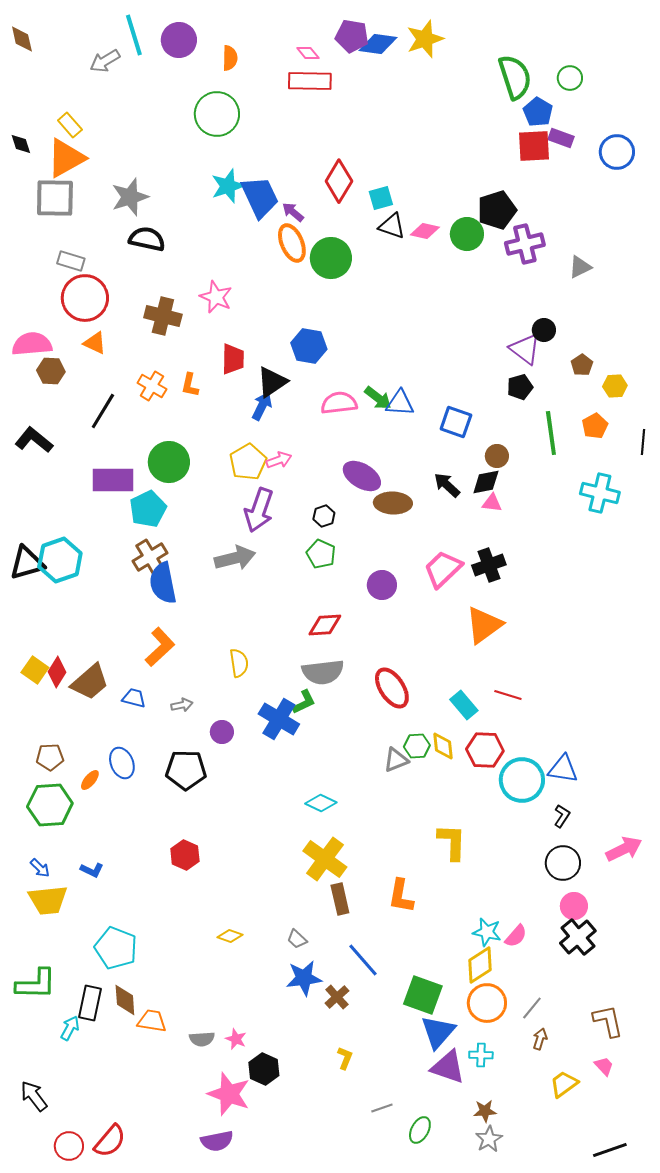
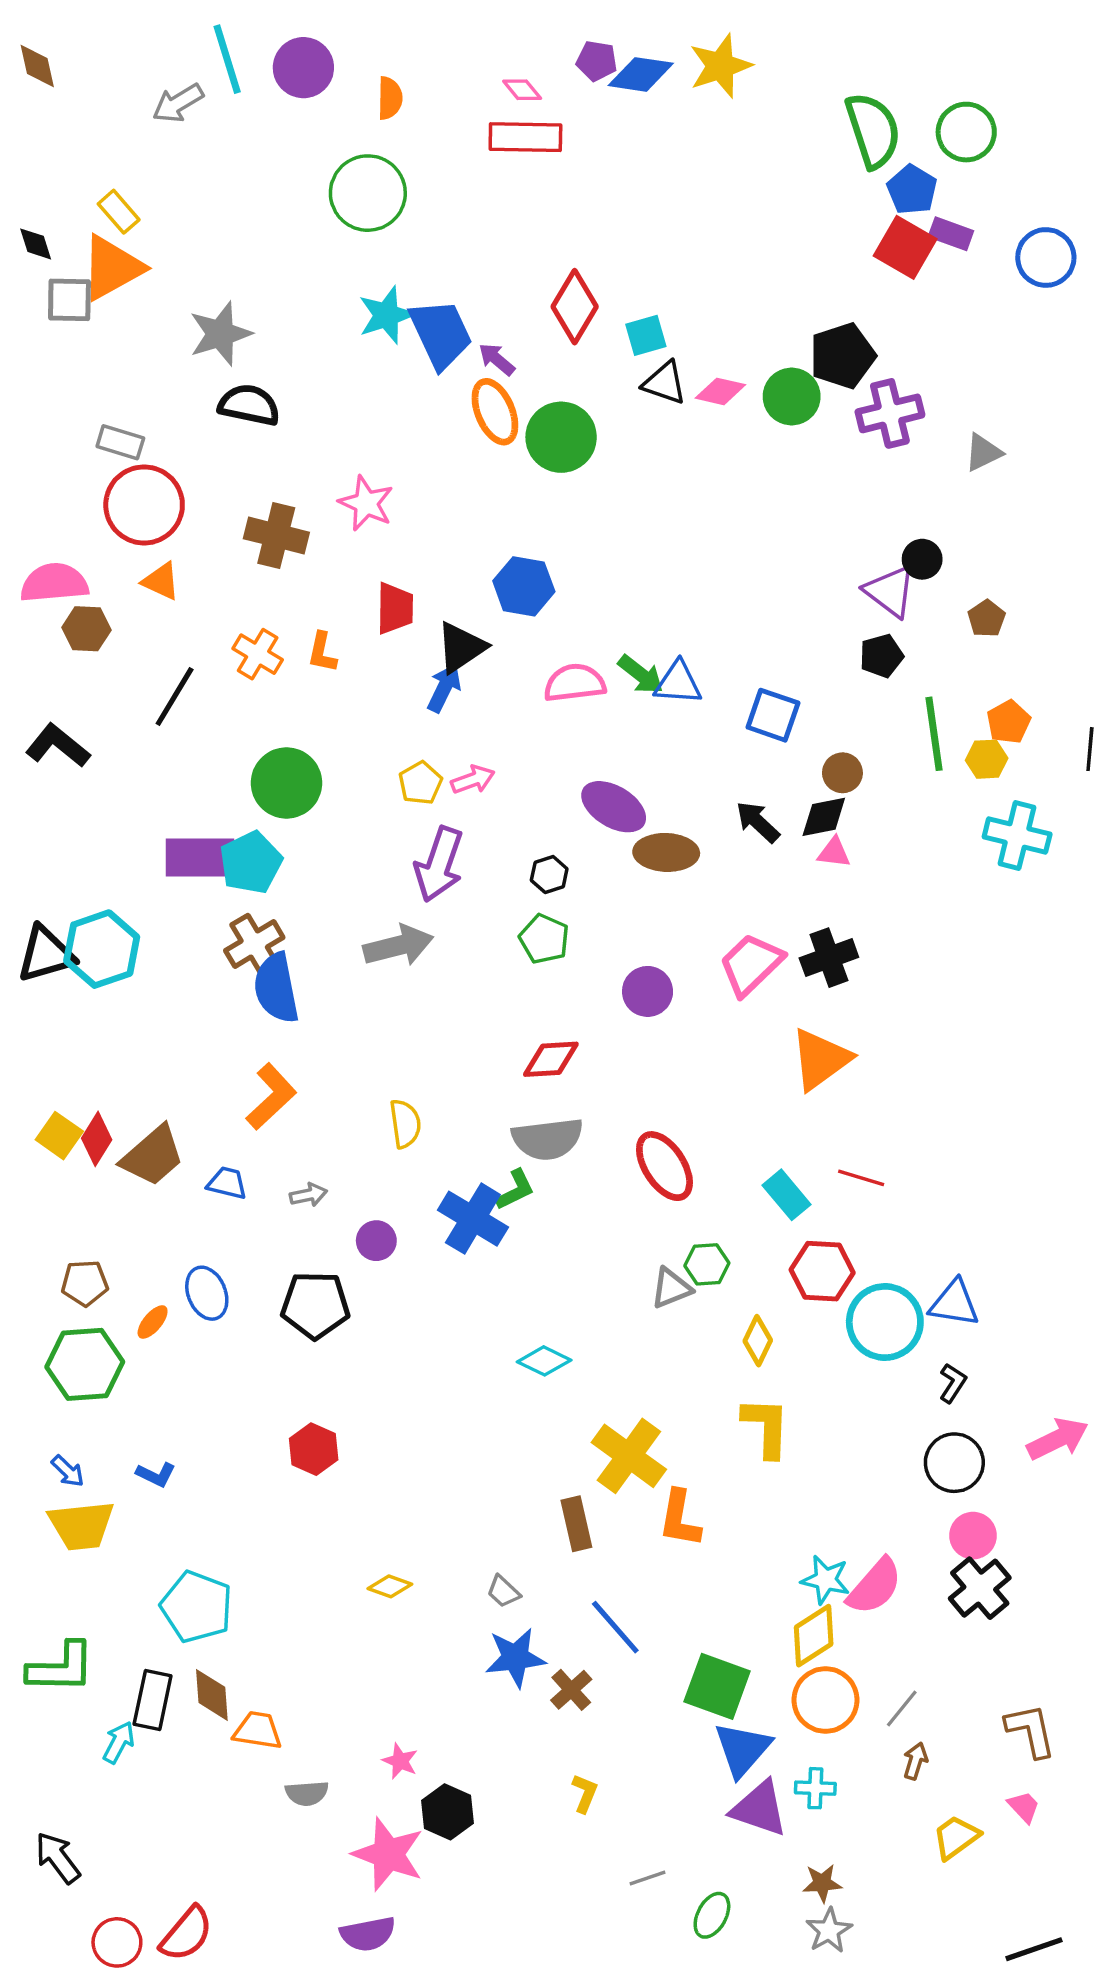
purple pentagon: (352, 36) -> (597, 61), size x0.7
green circle: (570, 78) -> (966, 132), size x1.4
red square: (534, 146) -> (905, 247), turned 33
gray square: (55, 198) -> (69, 300), moved, size x0.7
yellow hexagon: (615, 386) -> (987, 759), moved
yellow pentagon: (248, 462) -> (420, 783), size x0.7
purple rectangle: (113, 480) -> (200, 858), moved
yellow diamond: (443, 746) -> (758, 1341), moved, turned 32
yellow cross: (325, 859) -> (629, 1456), moved
pink semicircle: (516, 936) -> (875, 1586), size x1.5
gray semicircle: (202, 1039) -> (307, 1793), moved

